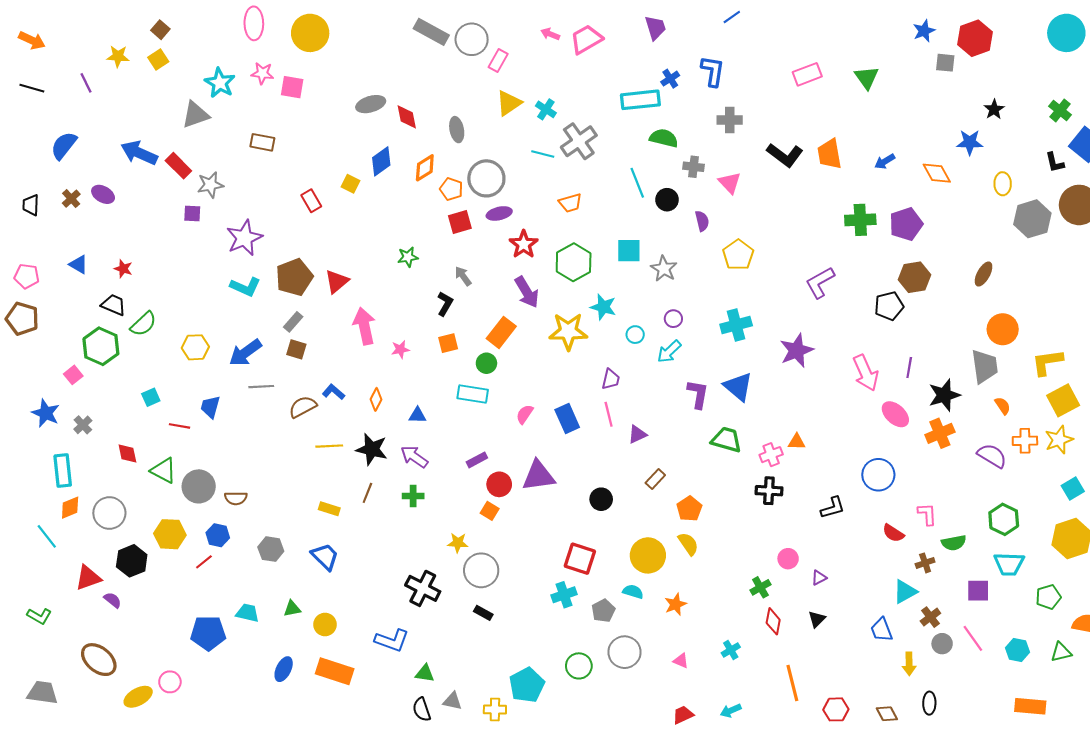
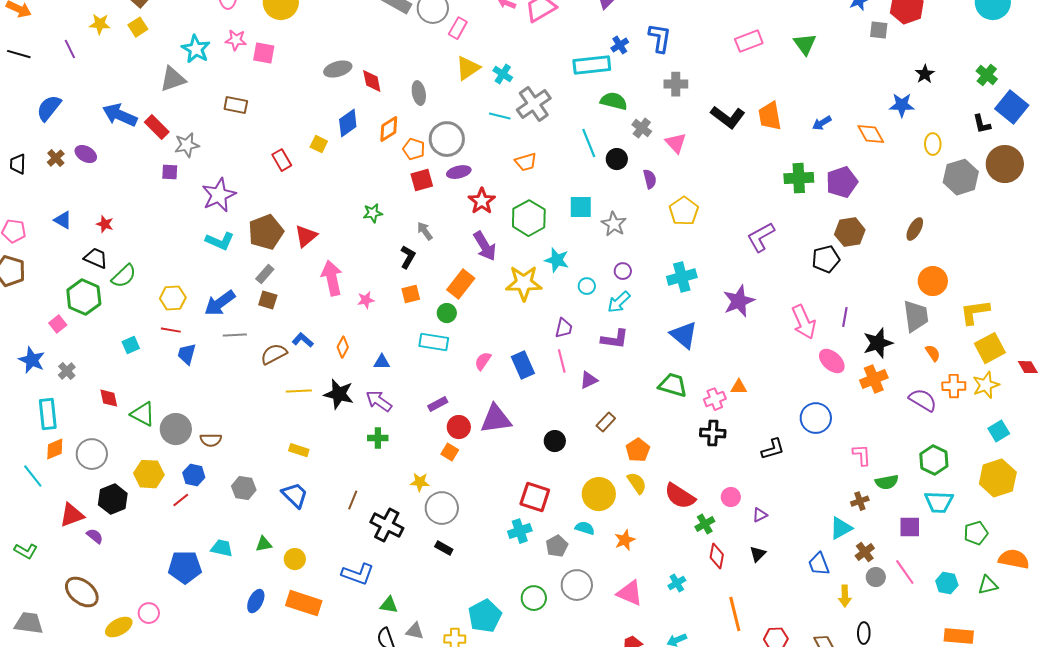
gray cross: (694, 167) -> (642, 128), turned 30
purple L-shape: (698, 394) -> (615, 339), moved, turned 88
red line: (179, 426) -> (171, 330), moved
brown line: (367, 493) -> (353, 500), moved
red semicircle: (893, 533) -> (680, 496), moved, size x1.5
pink triangle: (681, 661) -> (630, 593), size x1.8

